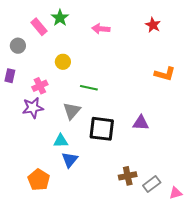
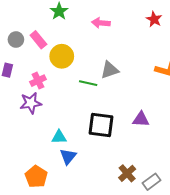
pink rectangle: (39, 27) -> (38, 40), moved
yellow circle: (63, 62) -> (62, 56), size x1.5
gray triangle: (72, 111) -> (110, 70), moved, turned 30
brown cross: (128, 176) -> (127, 173), turned -30

